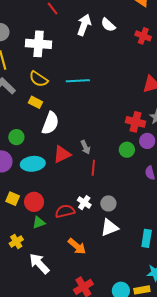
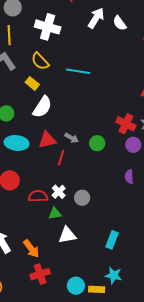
gray arrow: (86, 147) -> (72, 138), turned -48
green circle: (127, 150) -> (97, 143), moved
red line: (93, 168) -> (61, 158), moved
green triangle: (39, 223) -> (55, 213), moved
white triangle: (109, 227) -> (67, 235), moved
orange arrow: (77, 246) -> (31, 249), moved

